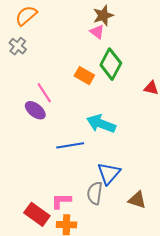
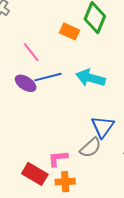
purple ellipse: (35, 110) -> (26, 83), moved
blue line: (70, 145) -> (48, 77), moved
gray semicircle: (95, 193) -> (91, 148), turned -135

